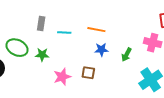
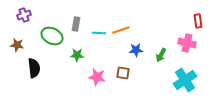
orange line: (96, 30) -> (121, 30), moved, turned -30
green ellipse: (17, 48) -> (52, 36), moved
pink star: (62, 77) -> (97, 77), turned 30

